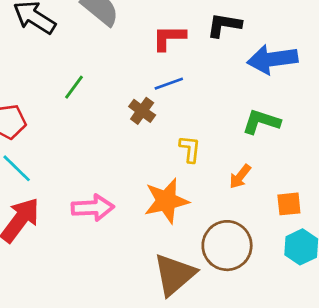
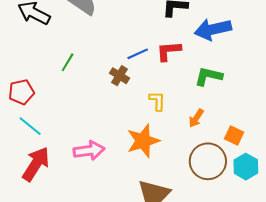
red L-shape: (169, 38) -> (169, 51), moved
orange square: (289, 204) -> (234, 135), turned 36
brown circle: (227, 246) -> (208, 161), moved

